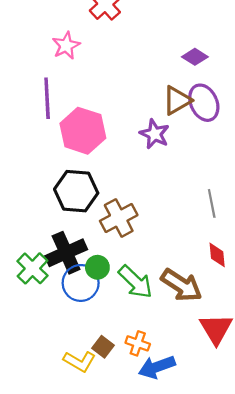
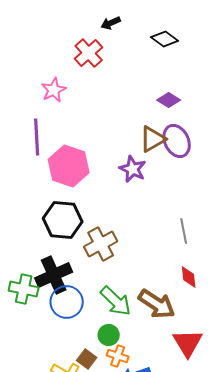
green circle: (97, 267) -> (109, 335), moved
green cross: (32, 268) -> (24, 289), turned -32

